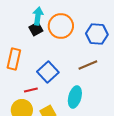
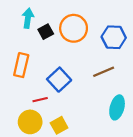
cyan arrow: (38, 16) -> (28, 18), moved
cyan ellipse: (75, 97) -> (117, 107), moved

